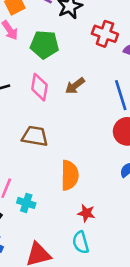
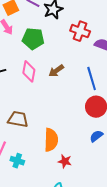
brown trapezoid: (35, 136) -> (18, 119), moved
red star: (86, 213) -> (65, 161), moved

